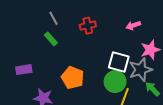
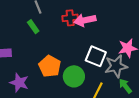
pink arrow: (133, 25) -> (85, 20), moved, size x1.5
green circle: (115, 82) -> (74, 76), moved

